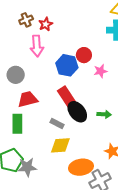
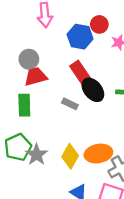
gray circle: (16, 75) -> (29, 59), moved
yellow diamond: (60, 145) -> (70, 156), moved, turned -55
gray star: (27, 167) -> (37, 155), turned -30

